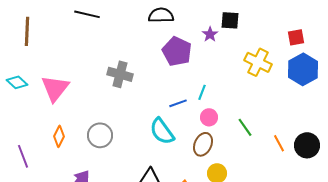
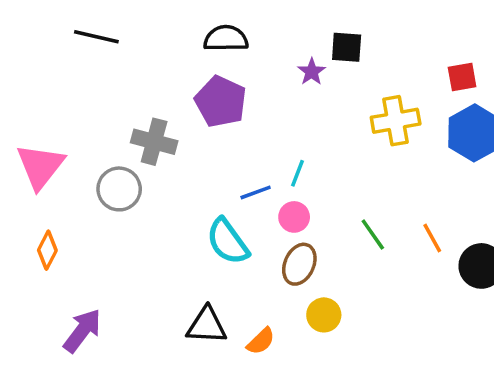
purple pentagon: (177, 51) -> (221, 101), moved
yellow cross: (258, 62) -> (396, 121), turned -36
pink circle: (209, 117) -> (294, 217), moved
gray circle: (100, 135) -> (119, 189), moved
orange line: (279, 143) -> (432, 238), moved

